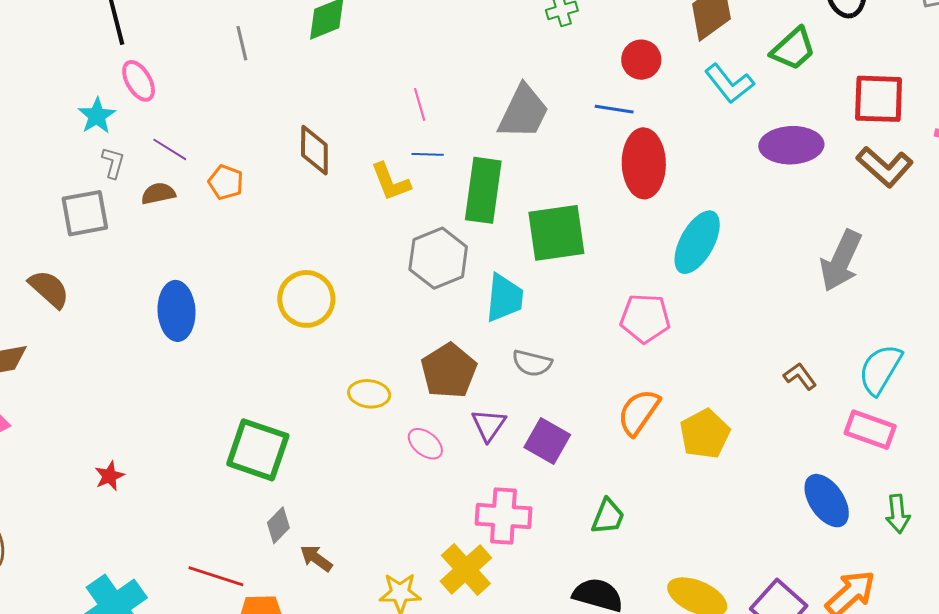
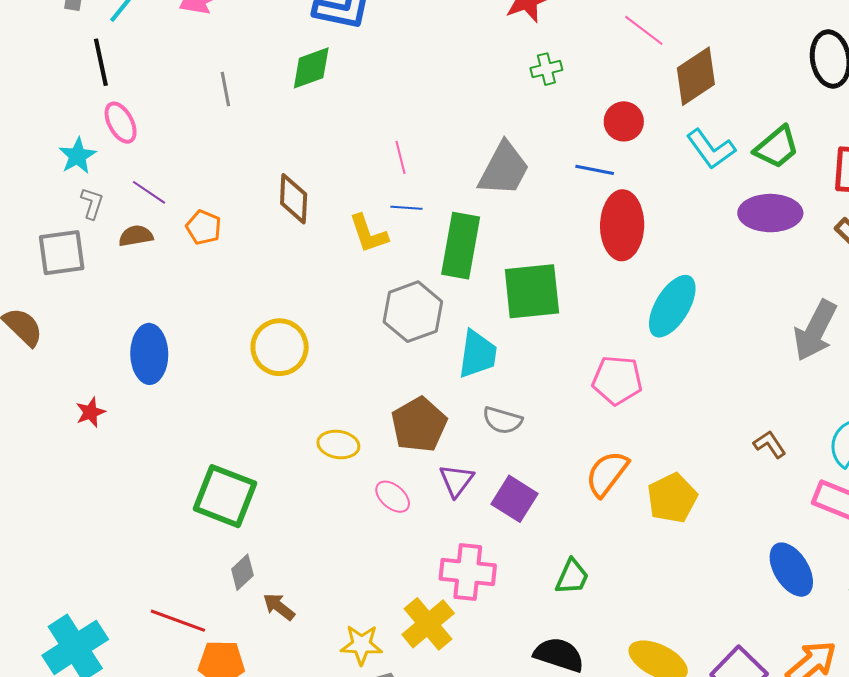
green trapezoid: (793, 49) -> (777, 147), moved
red star: (109, 476) -> (90, 412), moved

